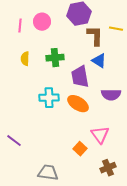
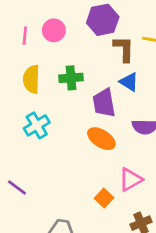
yellow semicircle: (25, 59) -> (31, 79), size x1.5
cyan cross: (49, 98) -> (37, 125), moved, turned -30
pink triangle: (100, 135) -> (130, 180), turned 36

